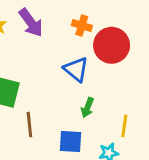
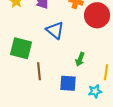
blue triangle: (76, 69) -> (55, 30), moved

